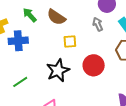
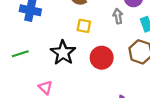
black star: (58, 70) -> (63, 53), turned -30

